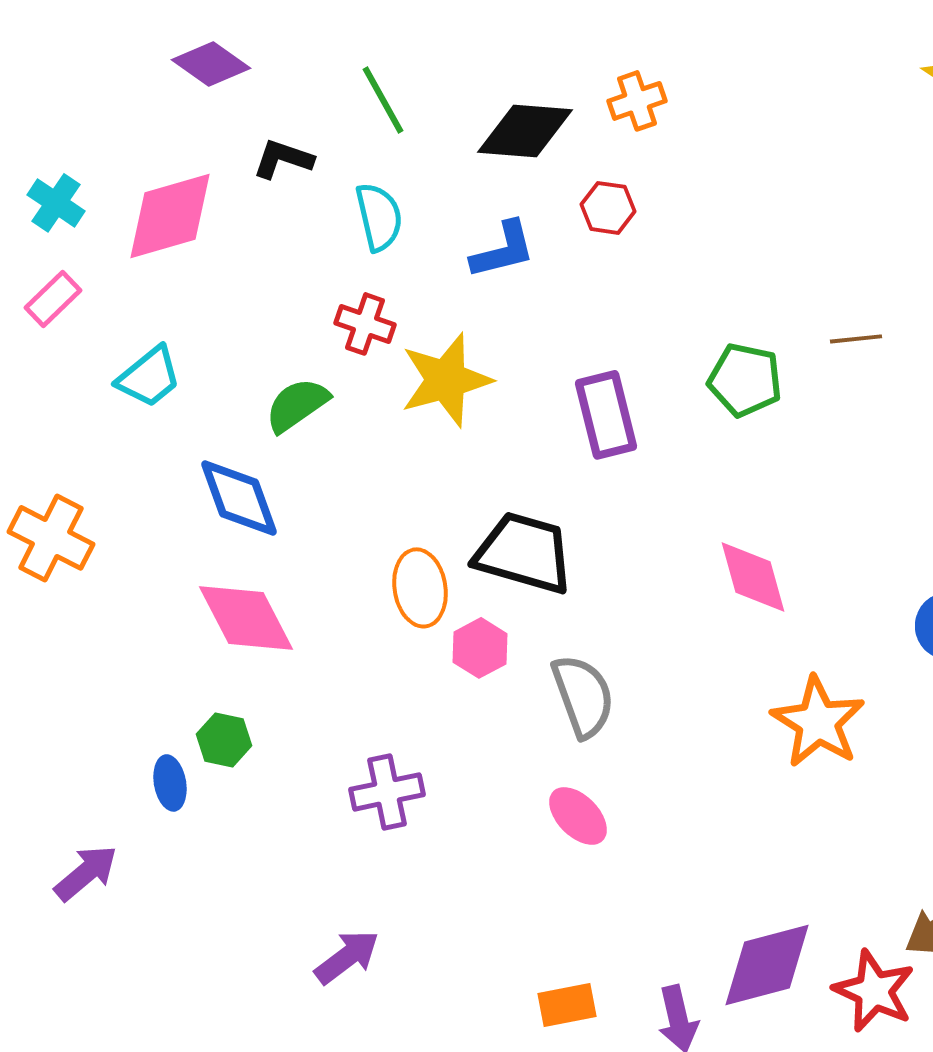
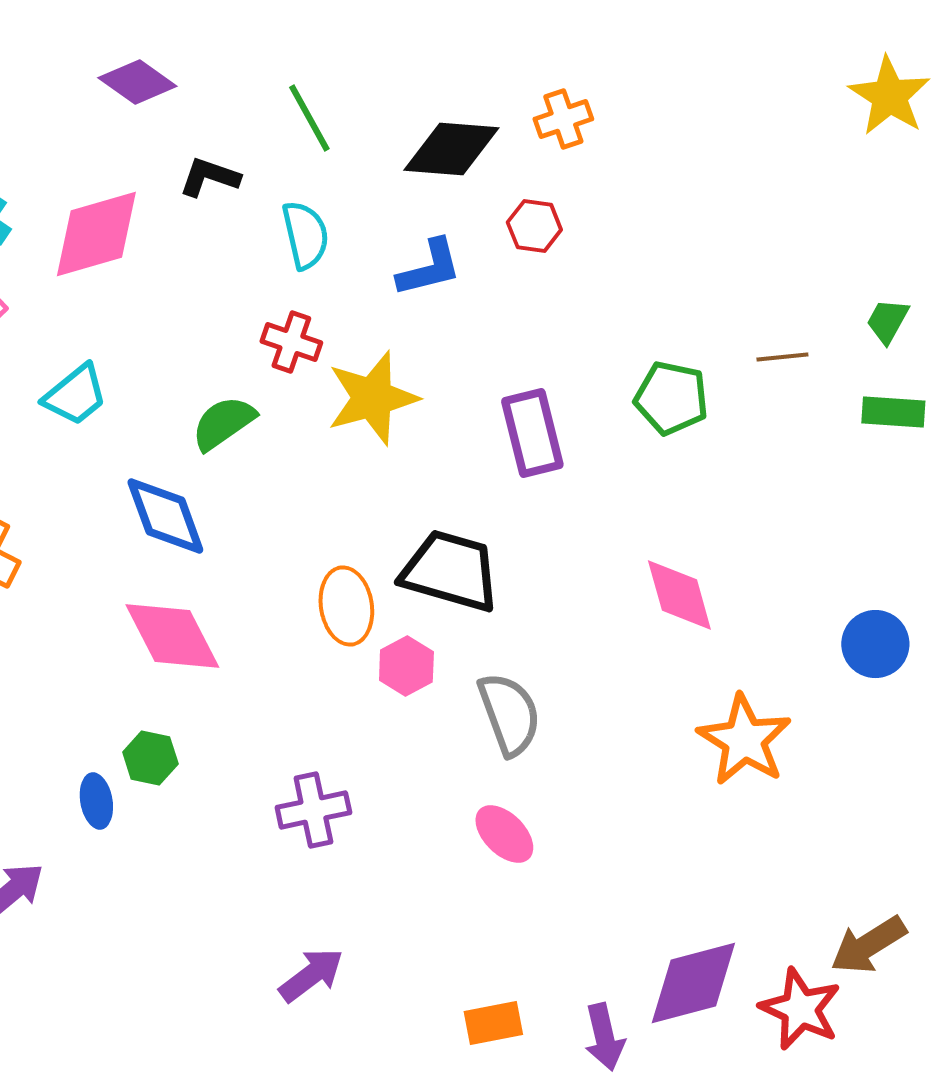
purple arrow: (347, 957) -> (311, 975), moved

